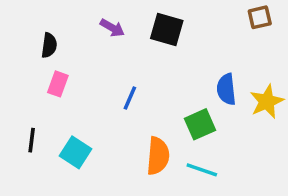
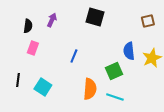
brown square: (260, 17) -> (148, 21), moved
purple arrow: (112, 28) -> (52, 20), moved, turned -96

